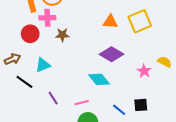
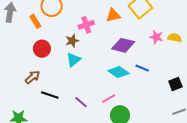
pink cross: (47, 18) -> (86, 25), moved
cyan triangle: (43, 65) -> (74, 60), moved
pink star: (144, 71) -> (156, 37), moved
black square: (141, 105) -> (175, 84), moved
blue line: (119, 110) -> (142, 68), moved

